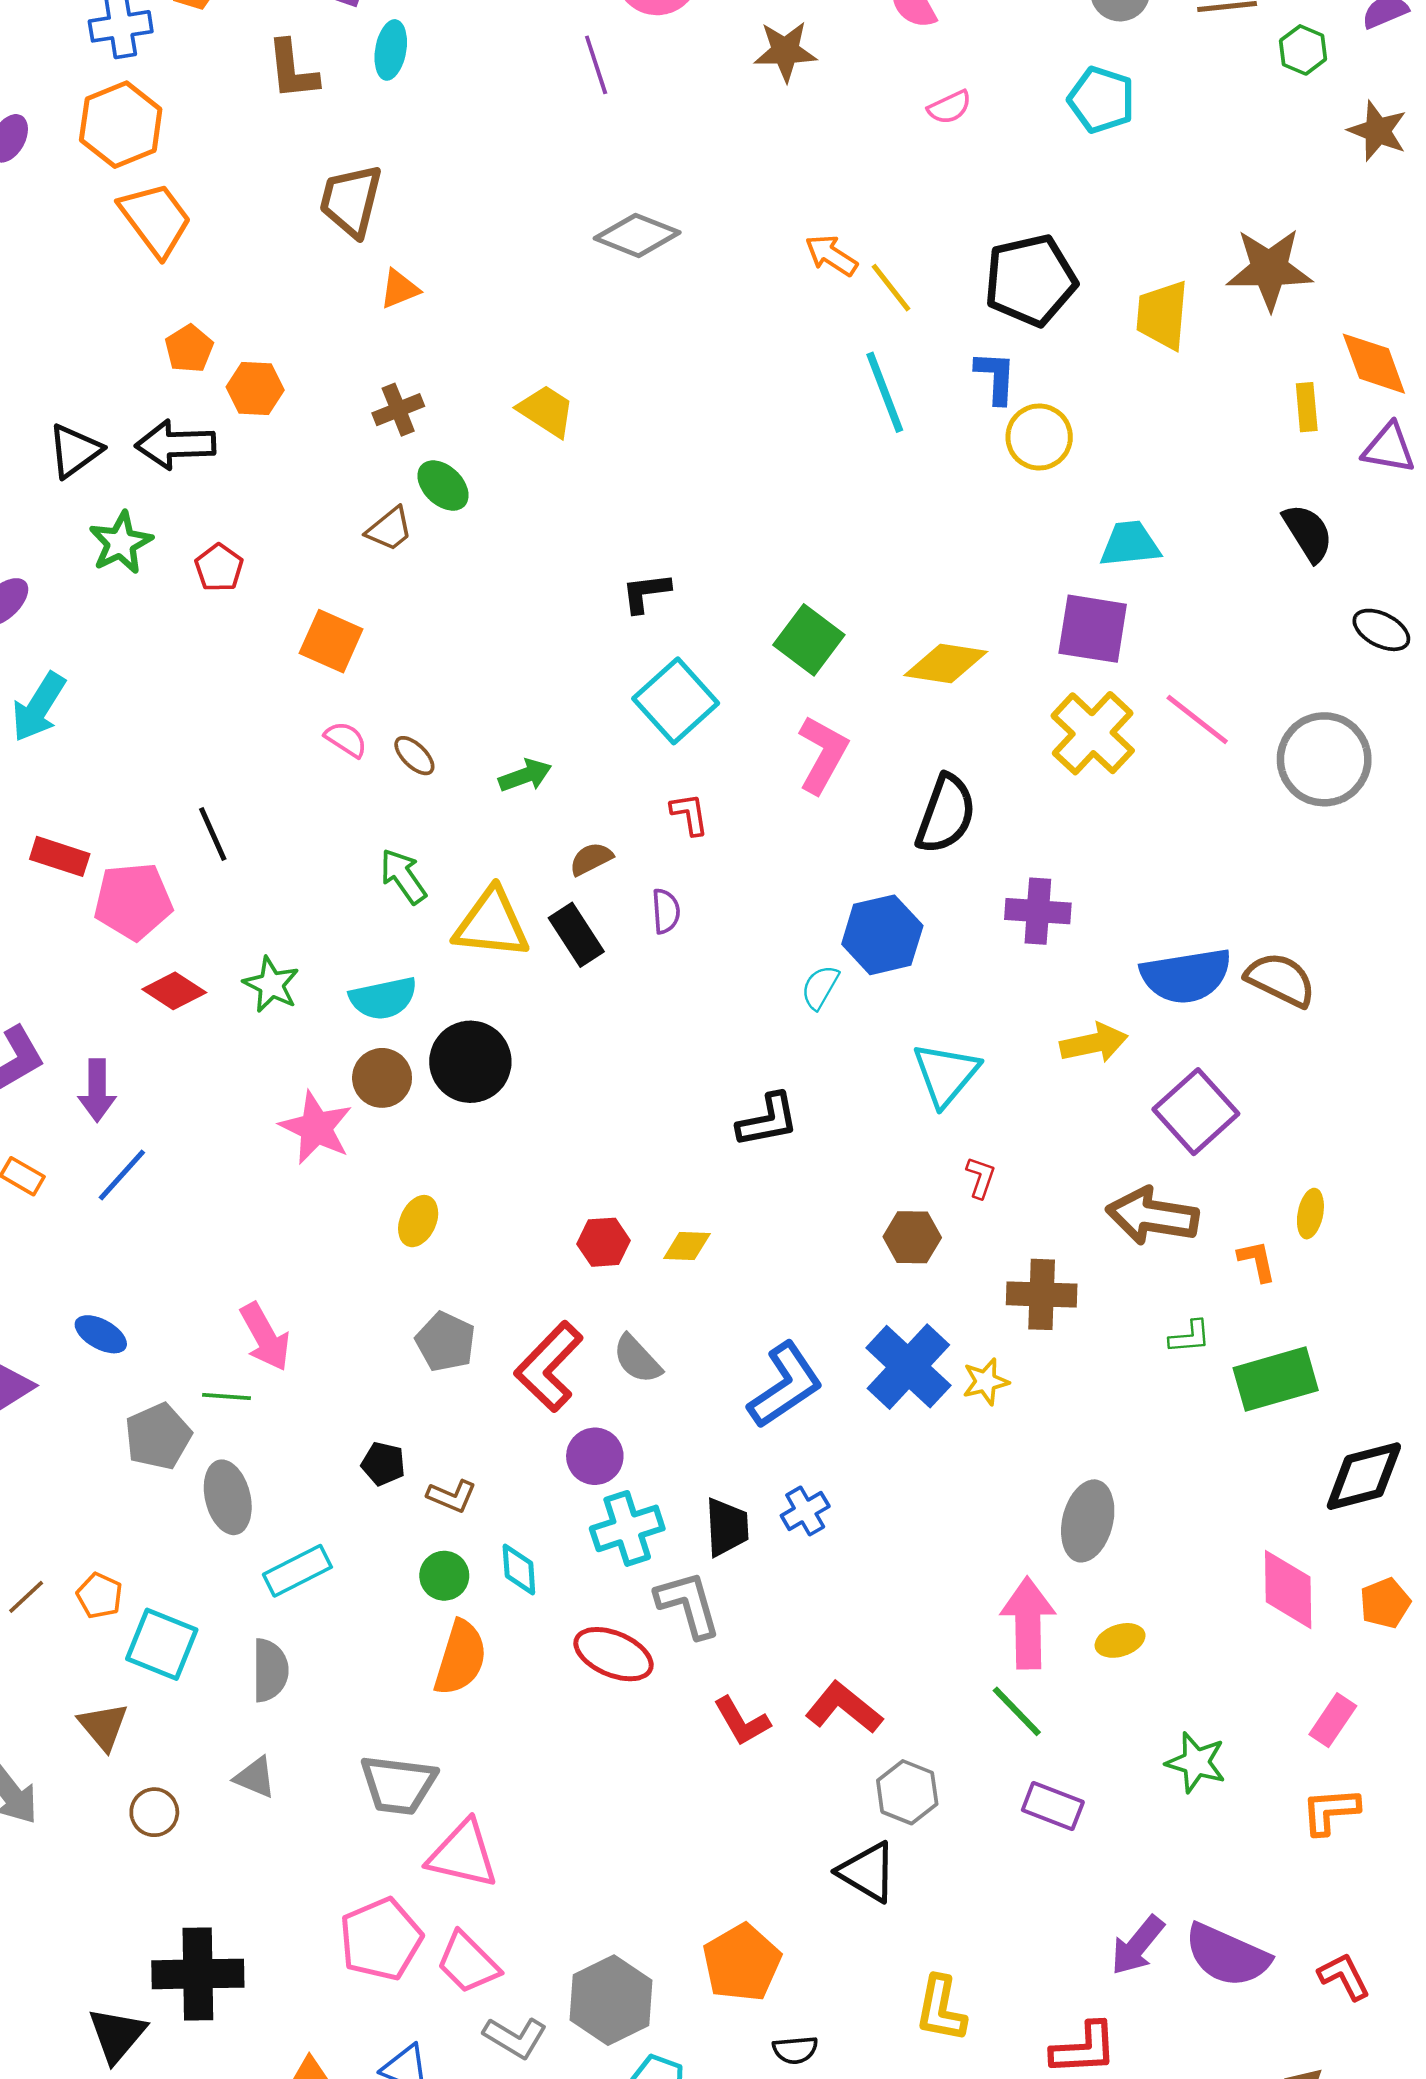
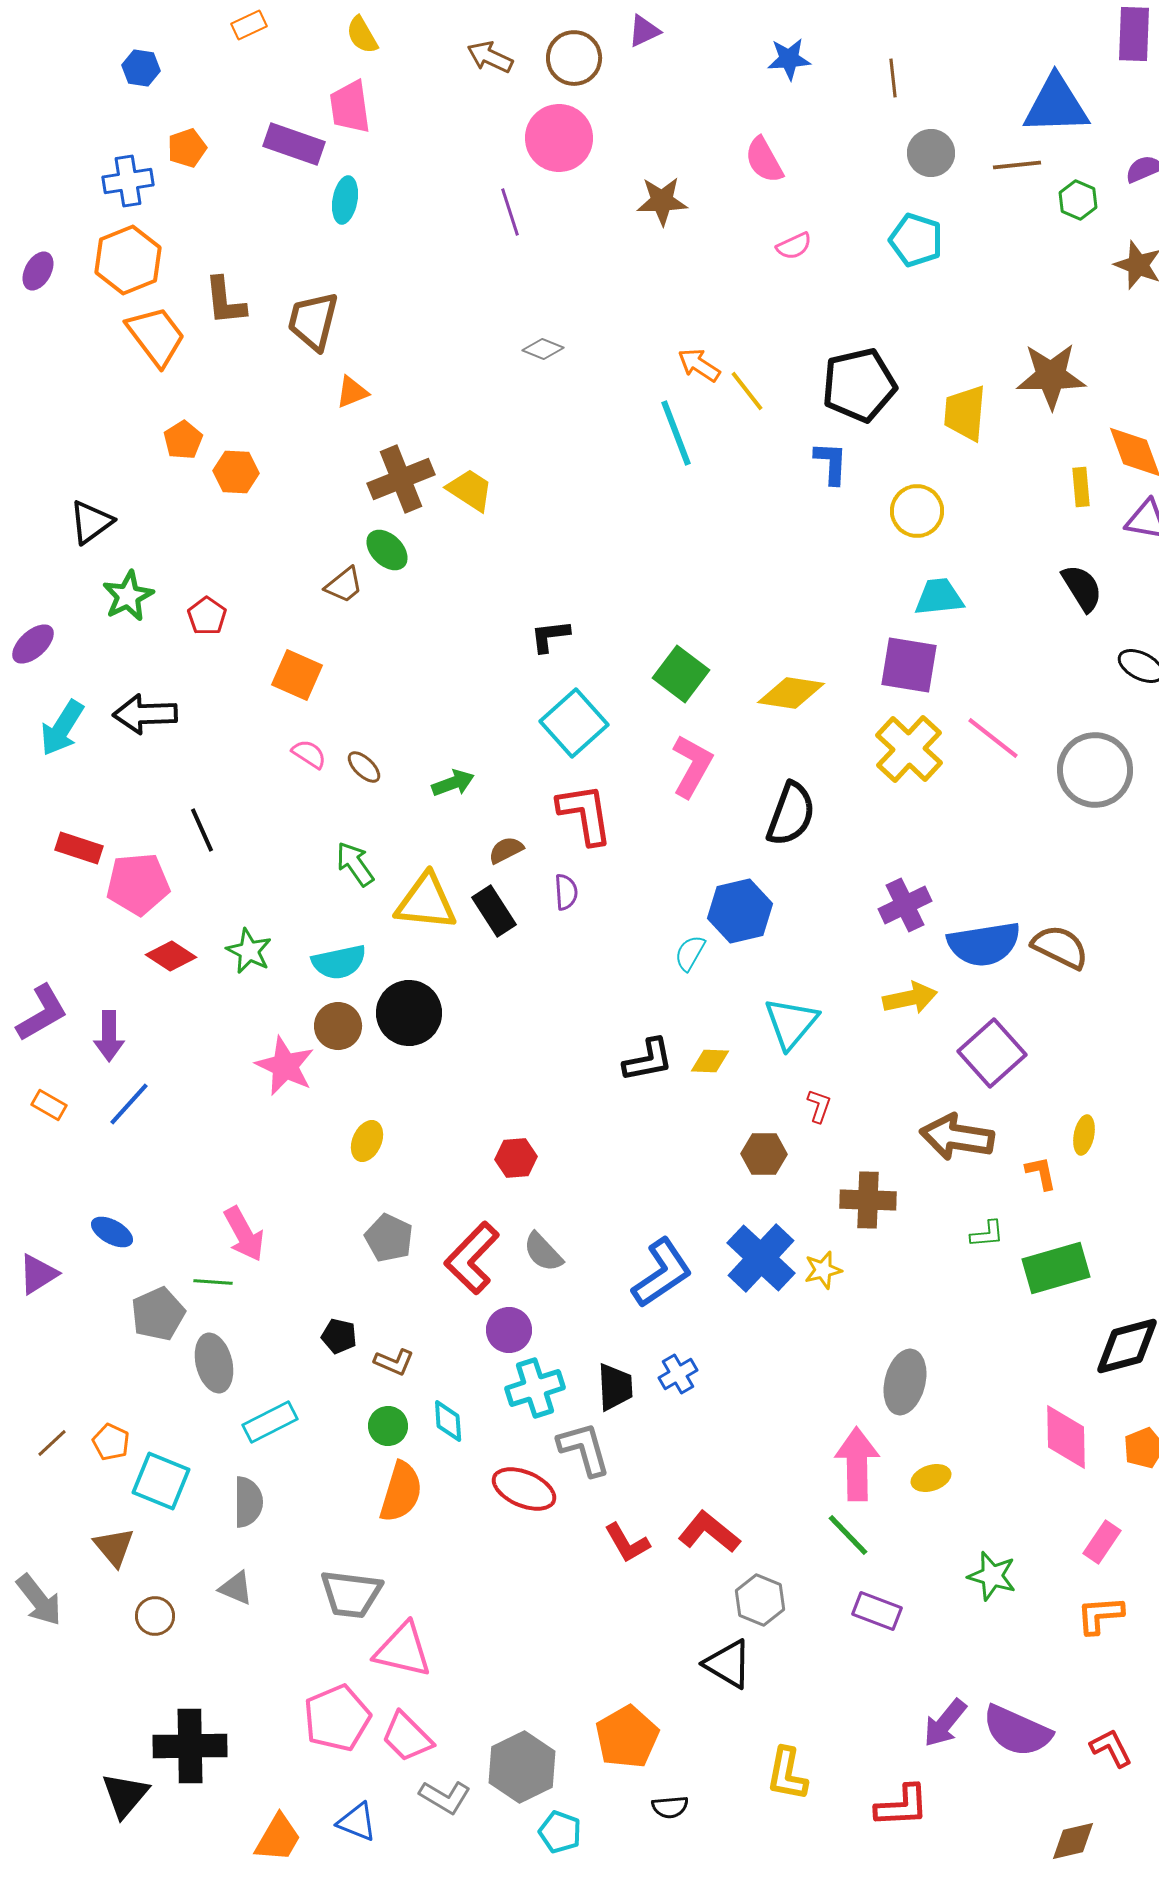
brown L-shape: (292, 70) -> (225, 301), moved
gray diamond: (637, 235) -> (543, 349), size x0.6
cyan line: (885, 392) -> (676, 433), moved
brown cross: (398, 410) -> (401, 479), moved, size x1.6
yellow circle: (1039, 437) -> (917, 511), moved
black arrow: (175, 444) -> (145, 714), moved
red L-shape: (689, 814) -> (585, 814), size x1.8
purple cross: (1038, 911) -> (905, 905), moved, turned -30
yellow diamond: (687, 1246) -> (710, 1061), moved

